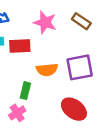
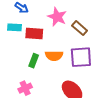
brown rectangle: (81, 21) -> (80, 28), moved
green rectangle: (25, 91) -> (34, 61), moved

